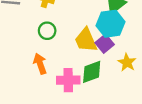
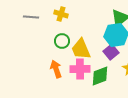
yellow trapezoid: (86, 40) -> (81, 49), moved
pink cross: (68, 80) -> (80, 69), moved

